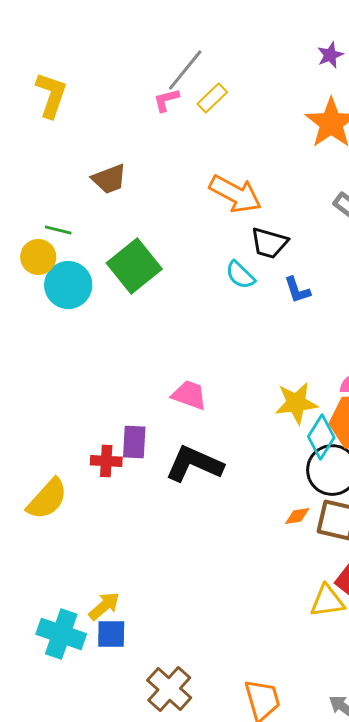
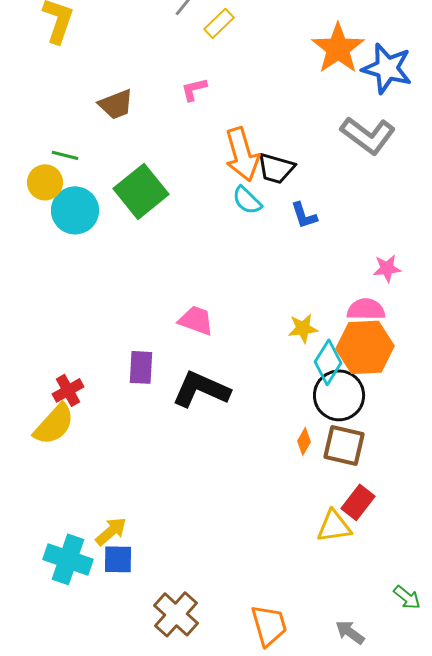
pink L-shape: (166, 100) -> (194, 89), moved
orange arrow: (235, 194) -> (242, 154), moved, turned 46
yellow star: (296, 403) -> (303, 328), size x0.7
red cross: (106, 461) -> (68, 390), moved, turned -32
orange diamond: (297, 516) -> (304, 441), turned -52

